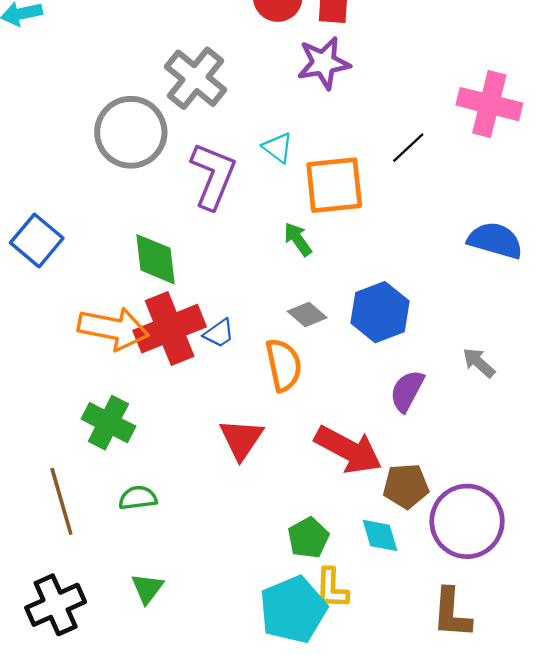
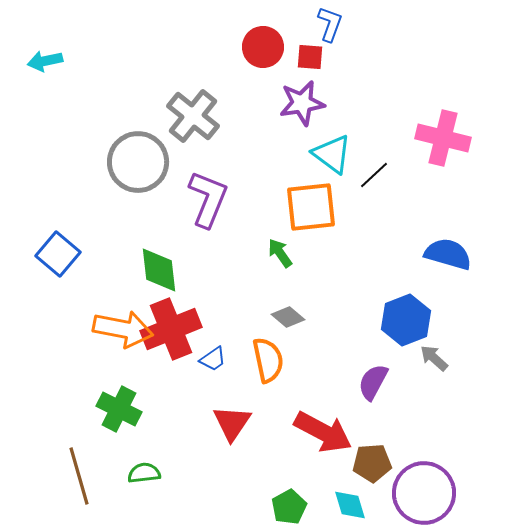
cyan triangle: (278, 148) -> (332, 154), moved, size x1.5
blue hexagon: (380, 312) -> (406, 320), moved
blue trapezoid: (219, 333) -> (213, 359), moved

